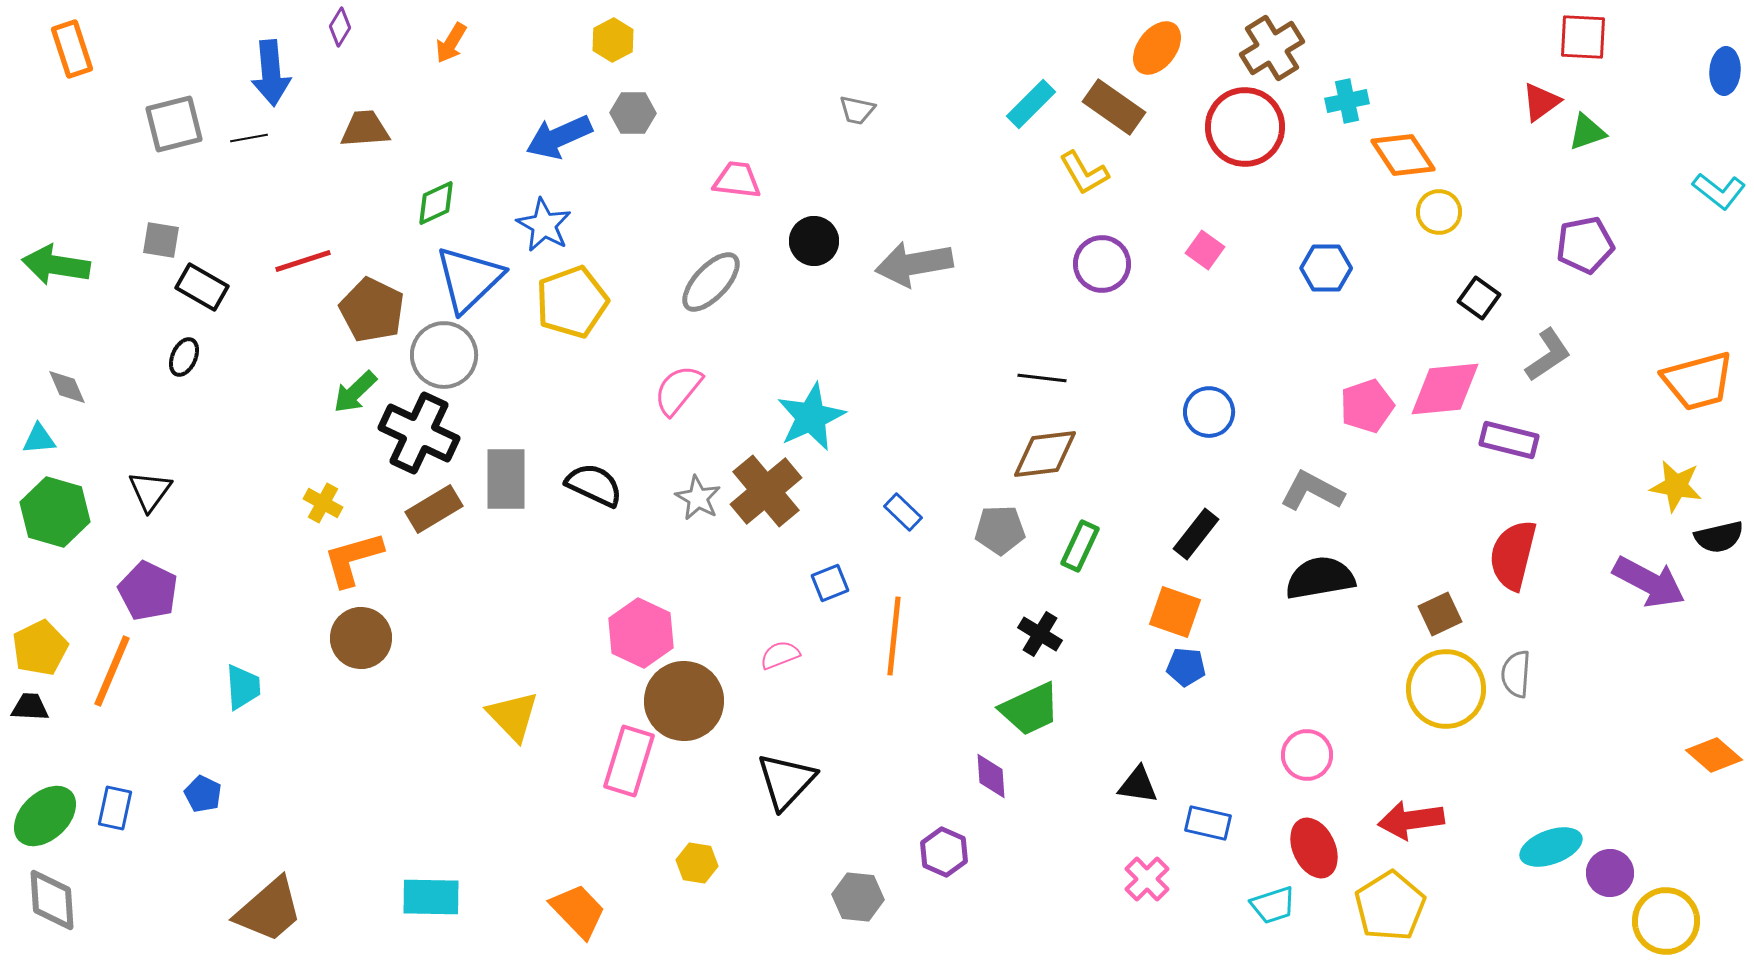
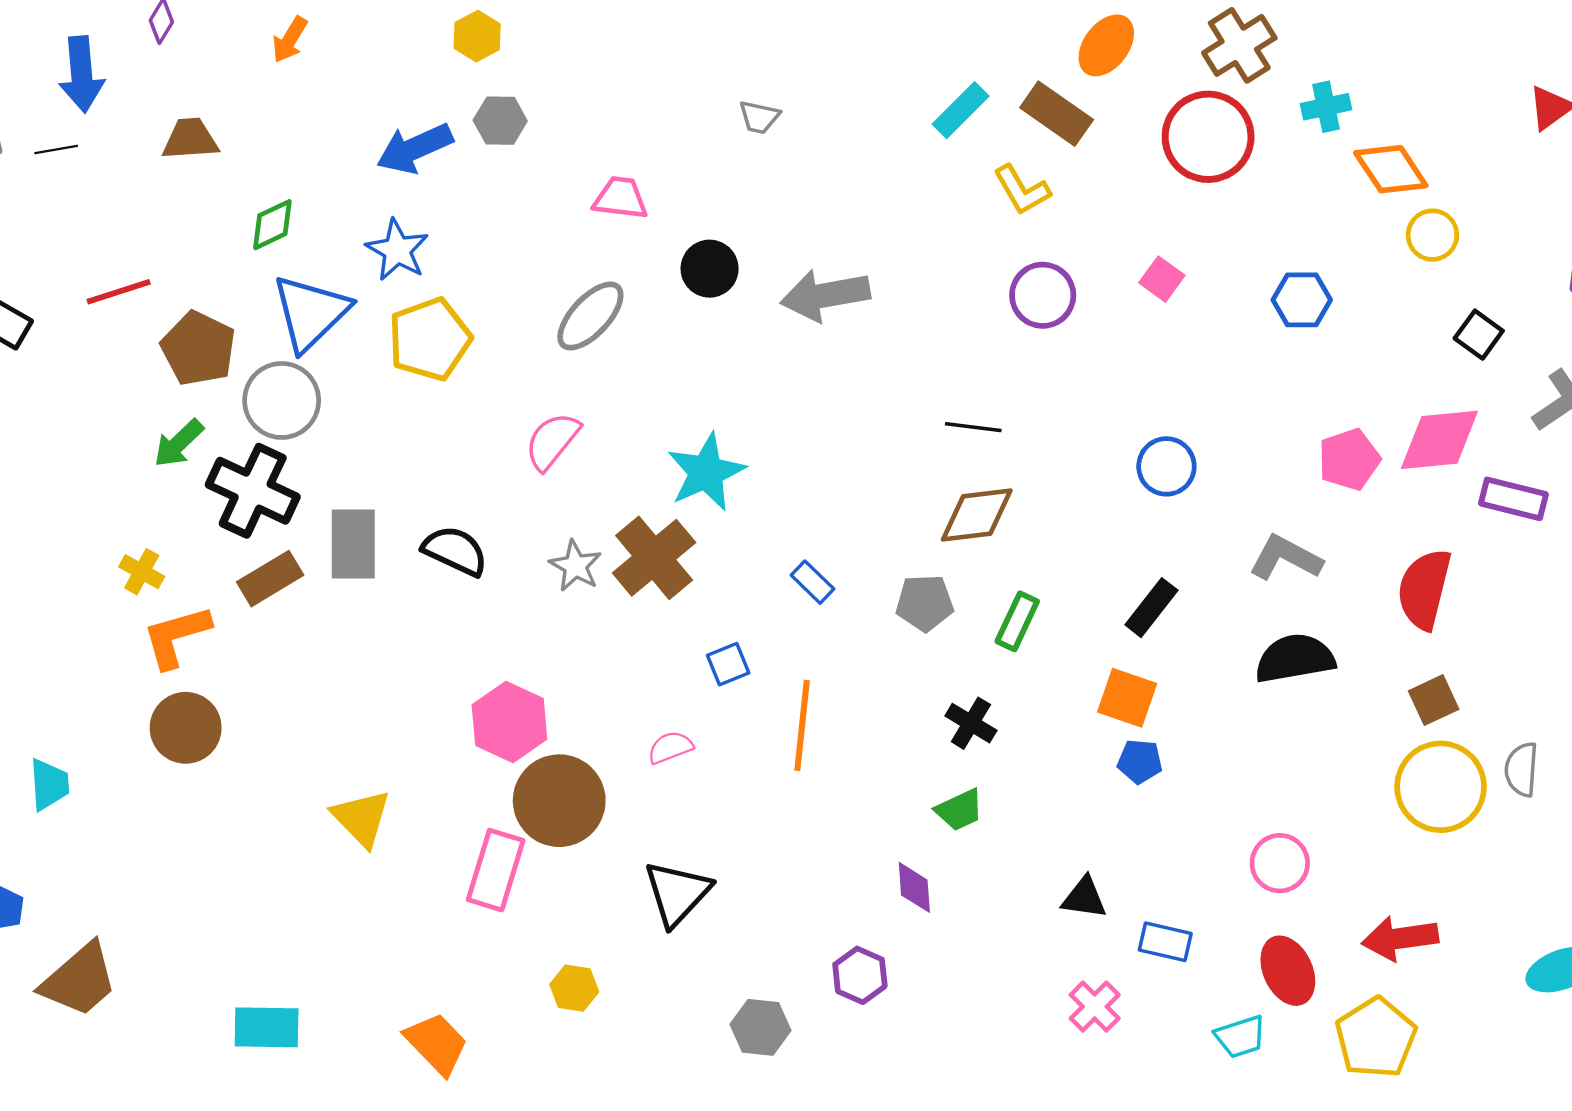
red semicircle: (1513, 555) -> (1424, 589), moved
green trapezoid: (1030, 709) -> (959, 810), size x0.7
brown trapezoid: (269, 910) -> (79, 980), moved

